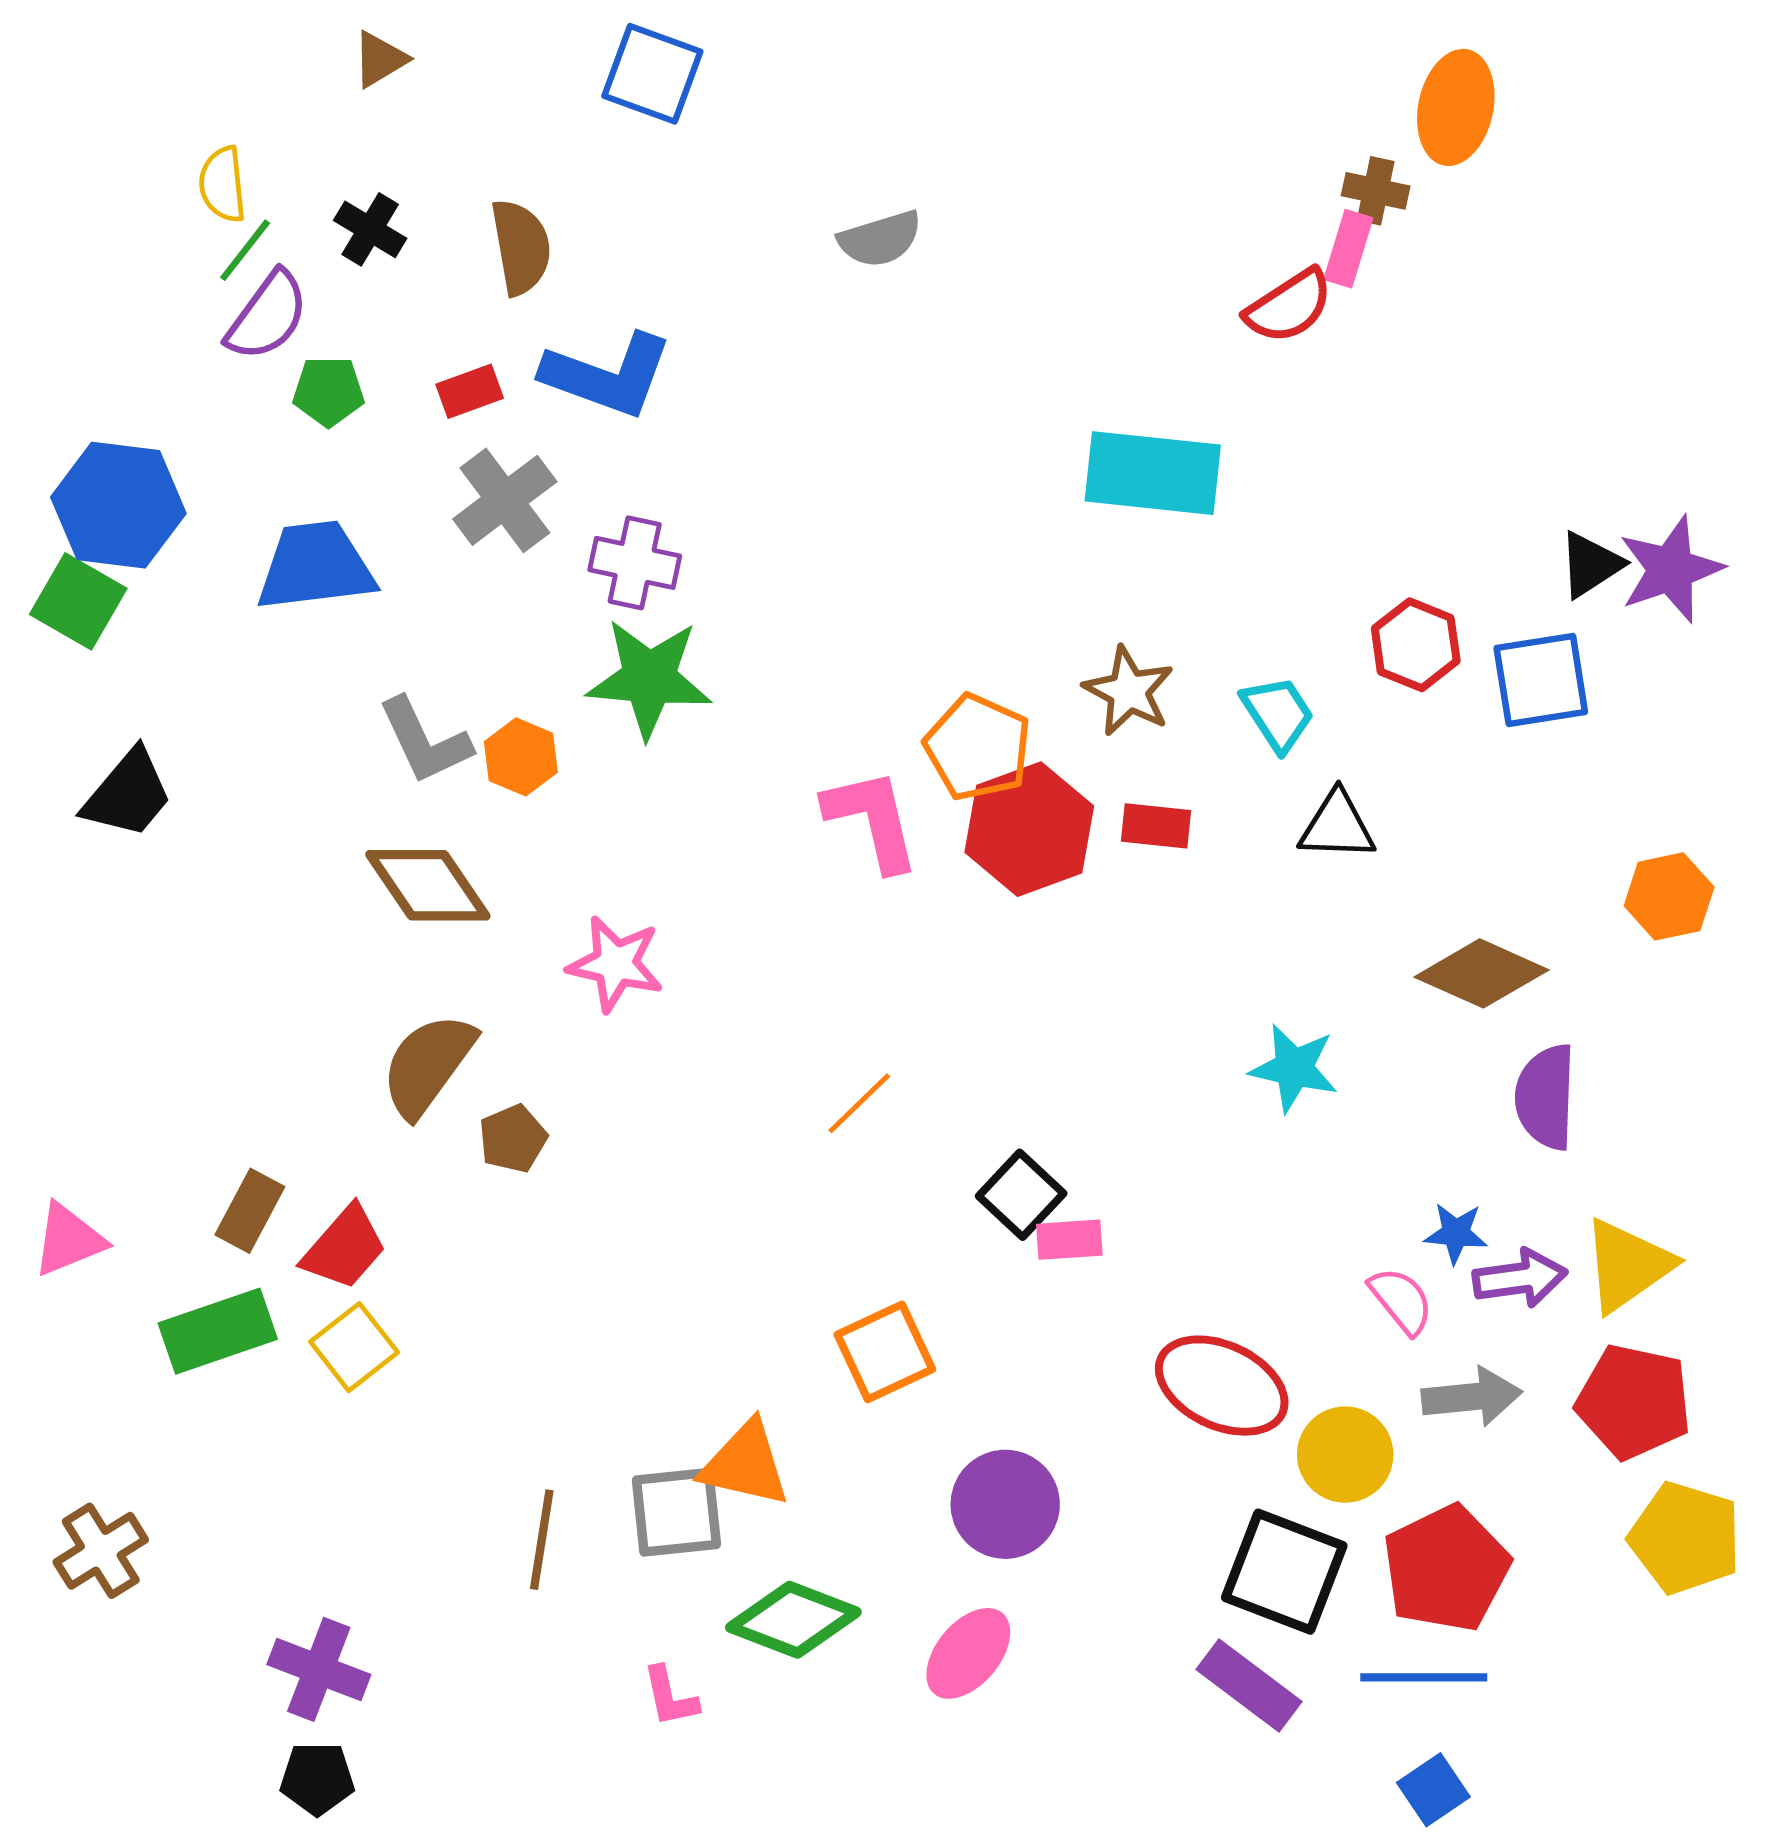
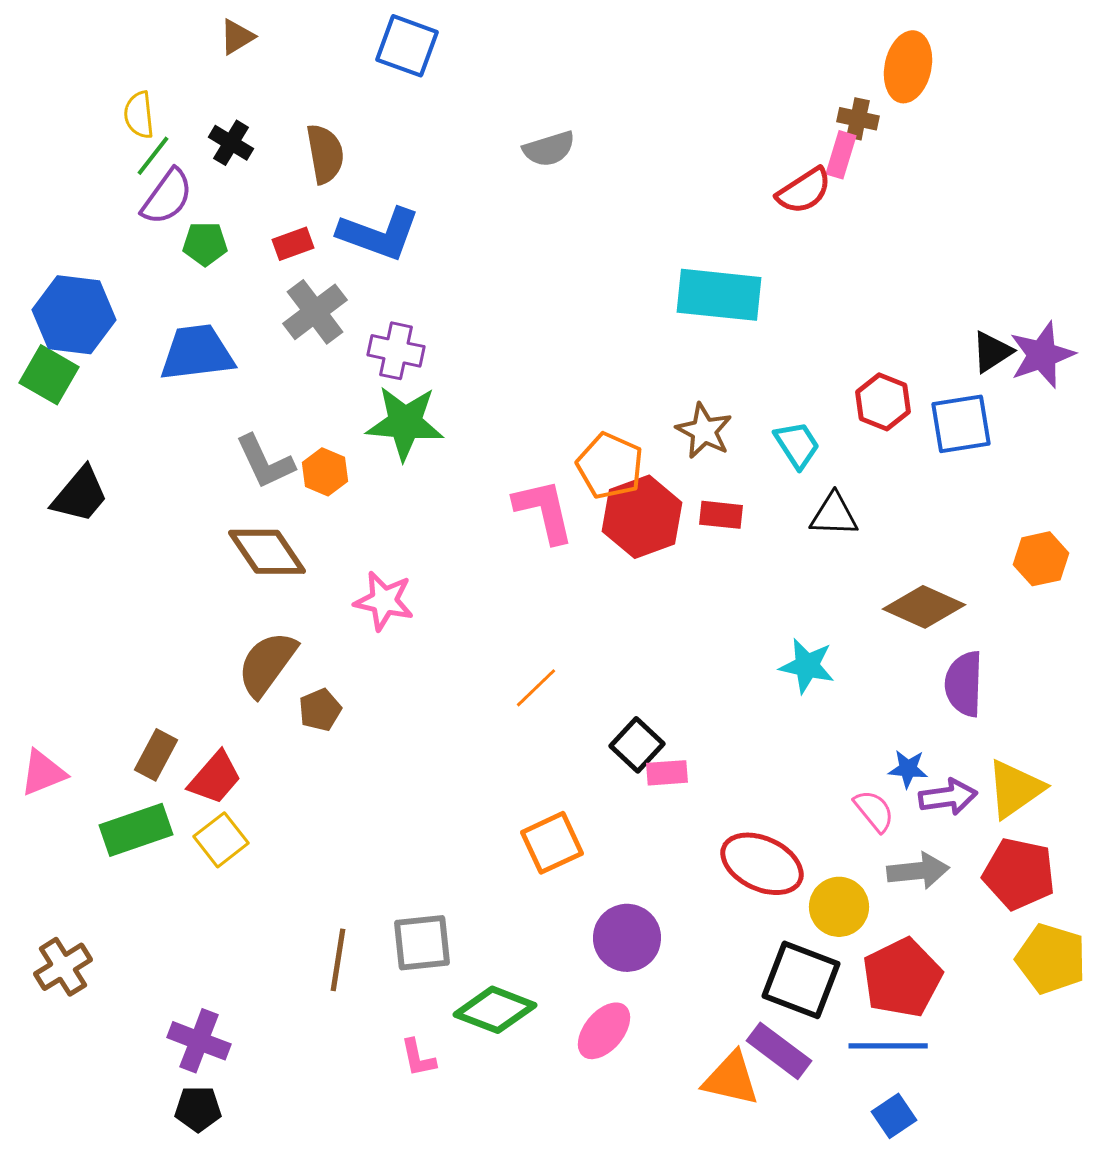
orange triangle: (745, 1464) -> (731, 1079), moved

